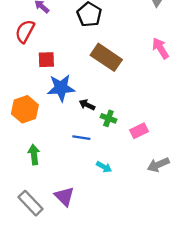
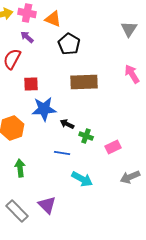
brown rectangle: (106, 57) -> (84, 82), turned -36
cyan arrow: (104, 167) -> (82, 179), size x1.5

